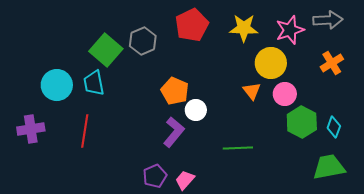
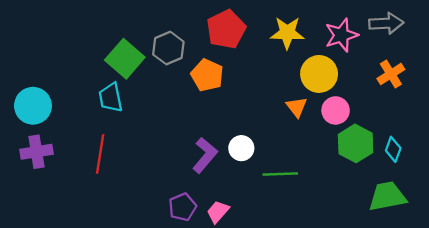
cyan circle: (57, 85) -> (33, 106), moved
orange pentagon: (175, 91) -> (207, 75), moved
white circle: (196, 110) -> (241, 148), moved

